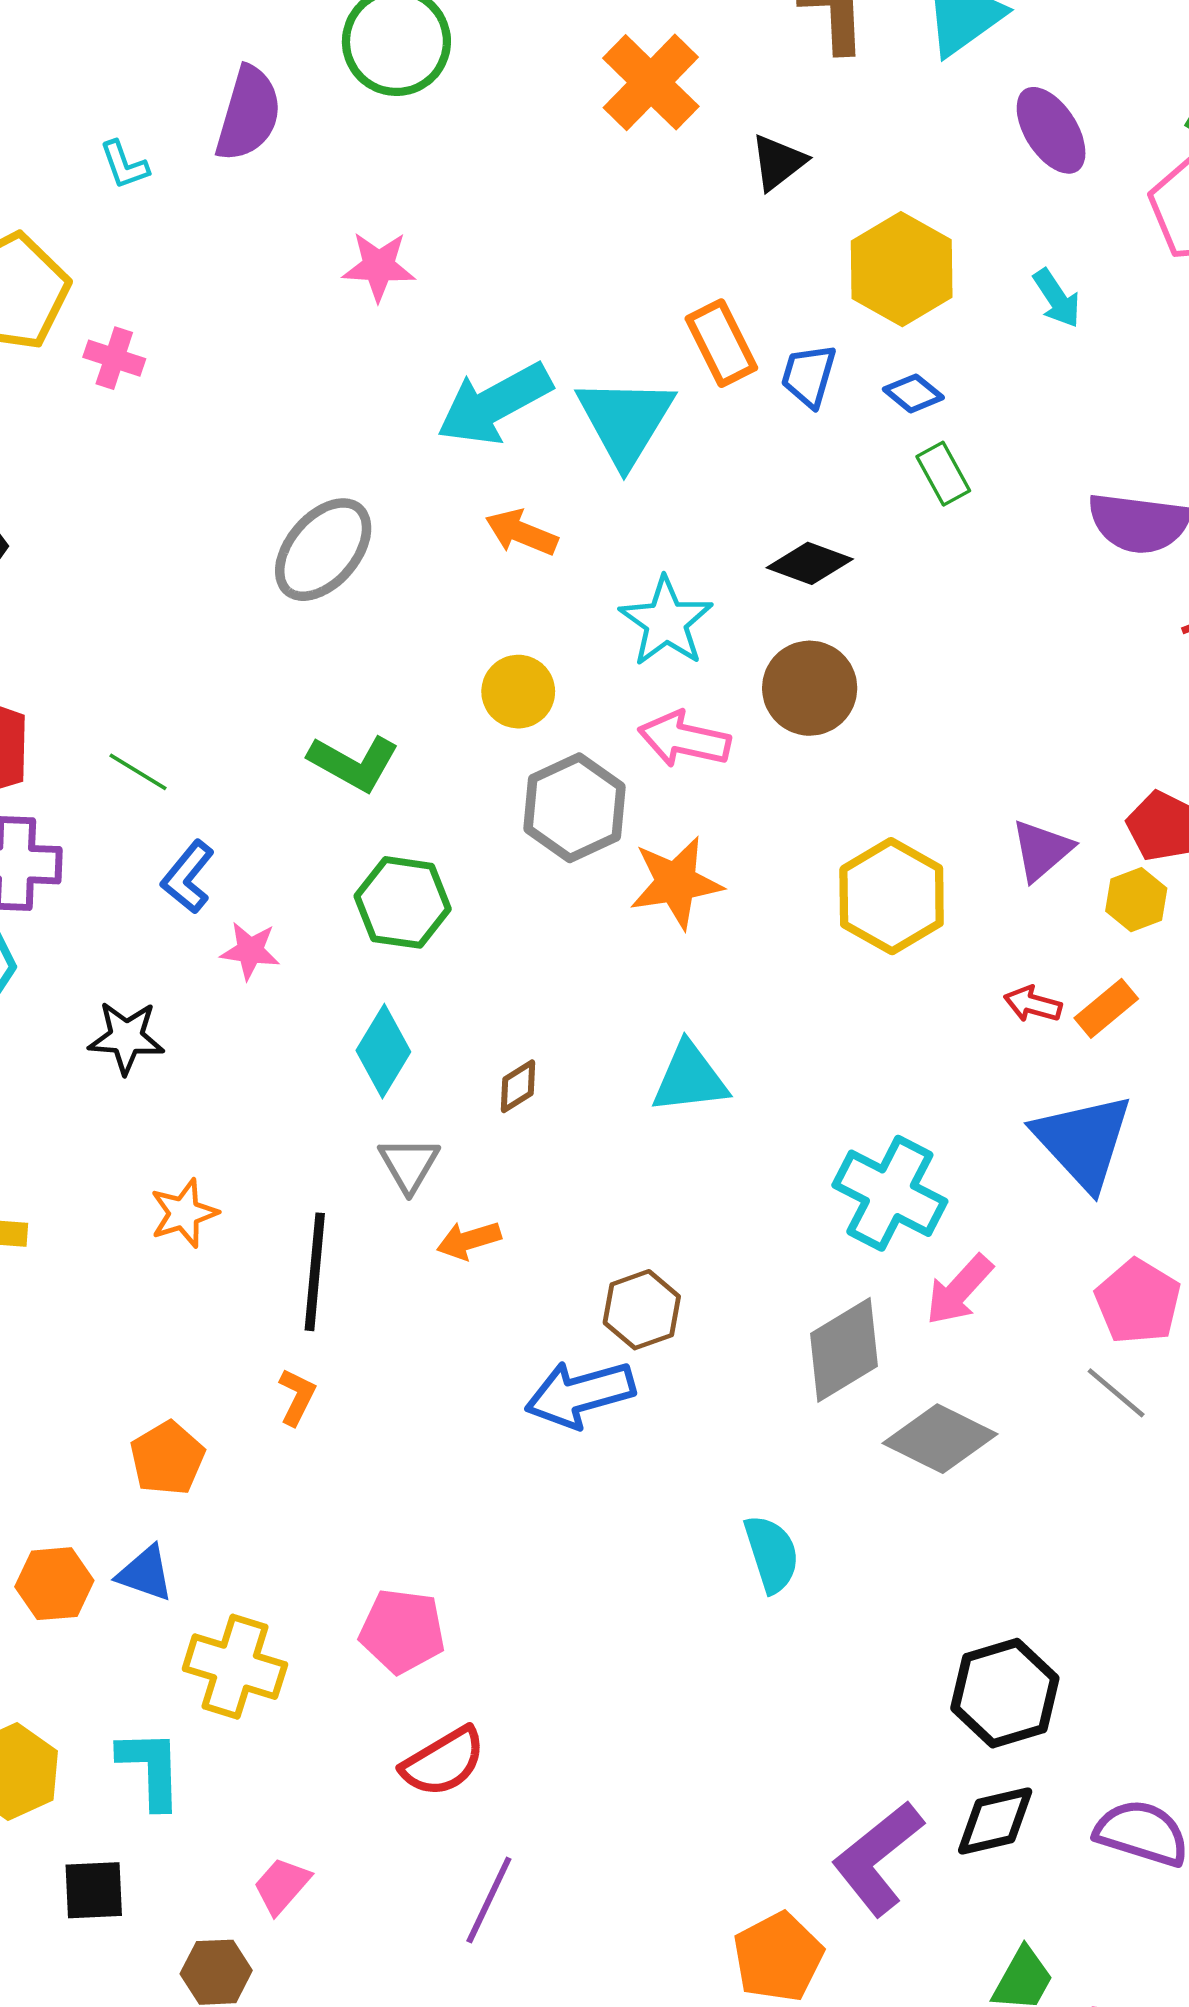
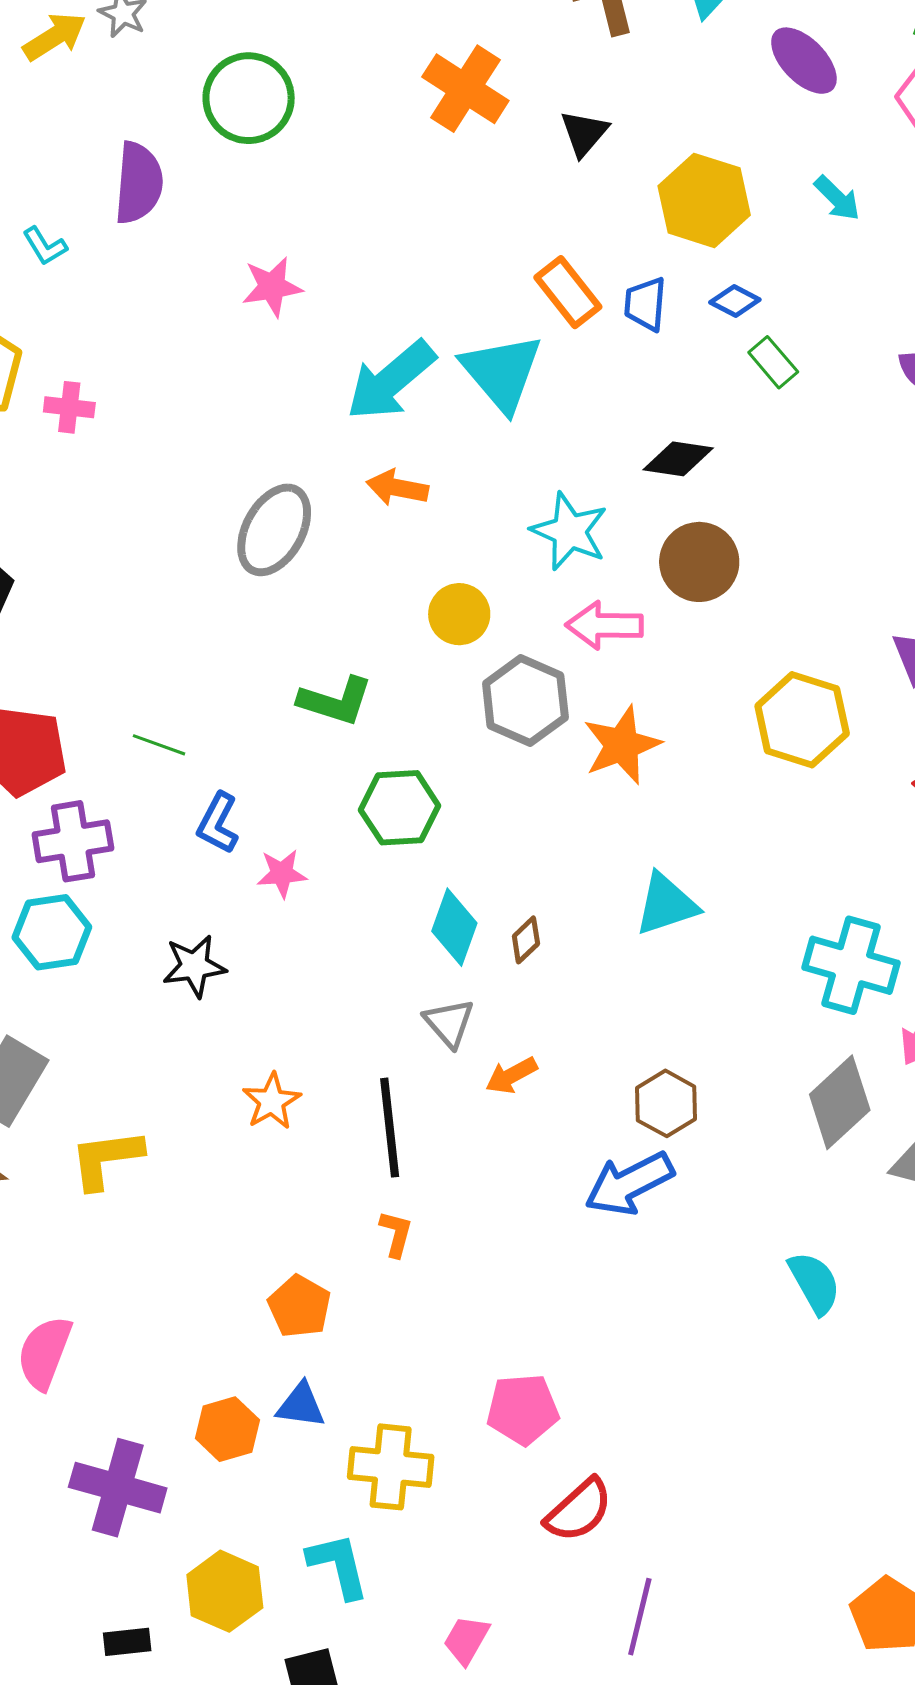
orange arrow: (521, 532) -> (397, 488), moved
cyan diamond: (383, 1051) -> (454, 927), moved

